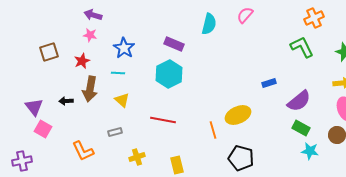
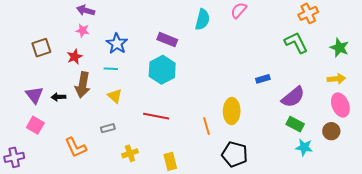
purple triangle: (34, 107) -> (34, 95), moved
yellow ellipse: (238, 115) -> (232, 111), turned -65

